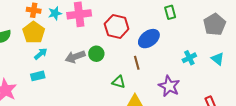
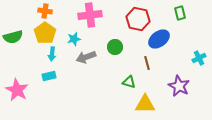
cyan star: (55, 13) -> (74, 39), moved
red hexagon: (117, 26) -> (138, 19), moved
cyan arrow: (41, 54) -> (52, 54), turned 136
green circle: (96, 54) -> (115, 47), moved

